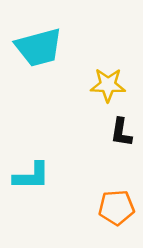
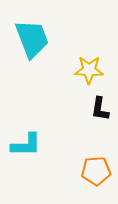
cyan trapezoid: (39, 47) -> (32, 39), turned -96

